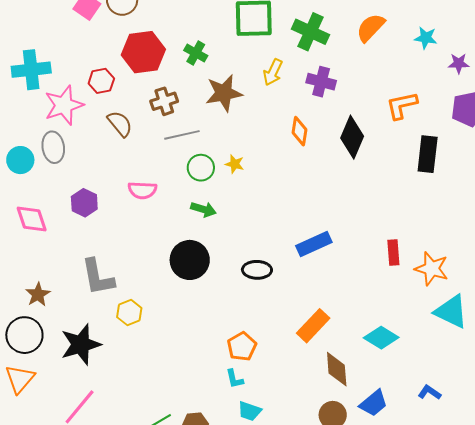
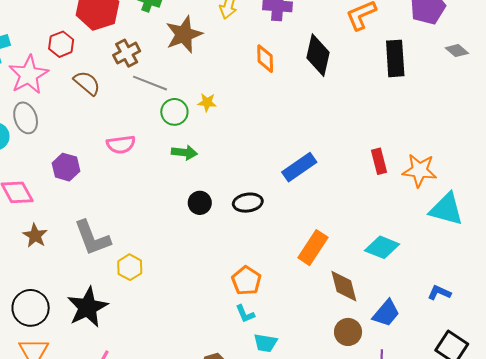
gray line: (182, 135) -> (150, 83), turned 44
black circle: (190, 260) -> (200, 203), moved, size x0.6
brown star: (38, 294) -> (35, 236), moved

